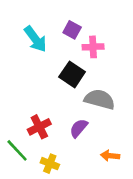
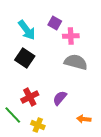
black square: (72, 74) -> (25, 58), moved
gray semicircle: (100, 99) -> (76, 62), moved

